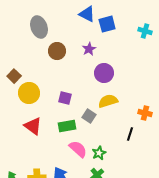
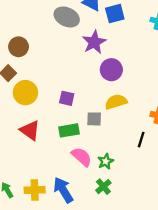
gray ellipse: (39, 27) -> (67, 17), moved, turned -45
purple star: (89, 49) -> (94, 42), size x1.5
brown circle: (57, 51) -> (19, 47), moved
gray square: (89, 116) -> (94, 119), turned -32

